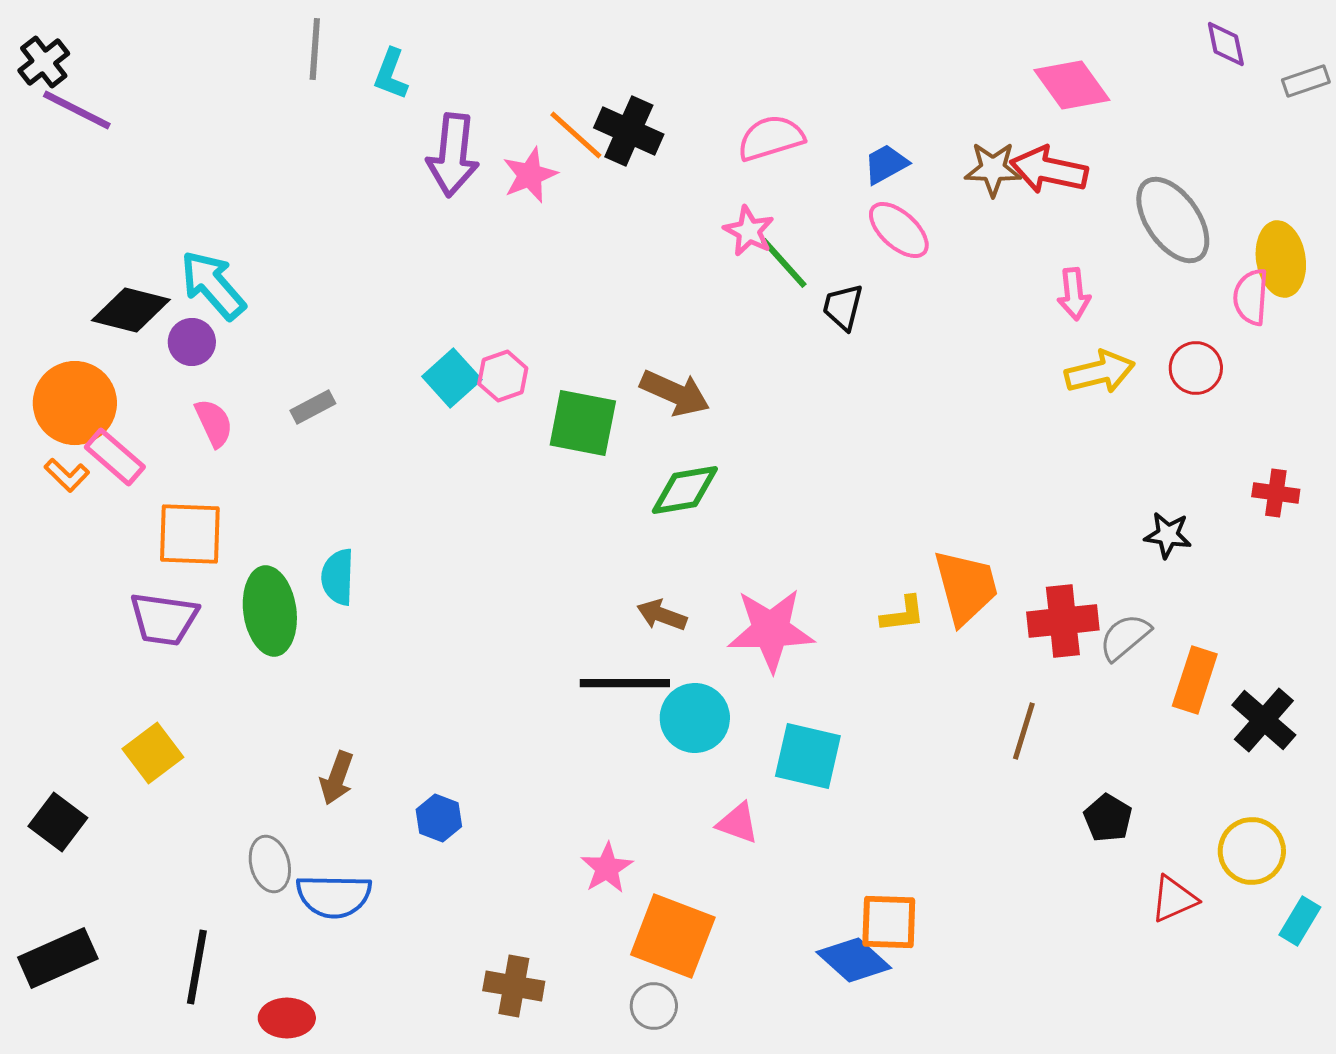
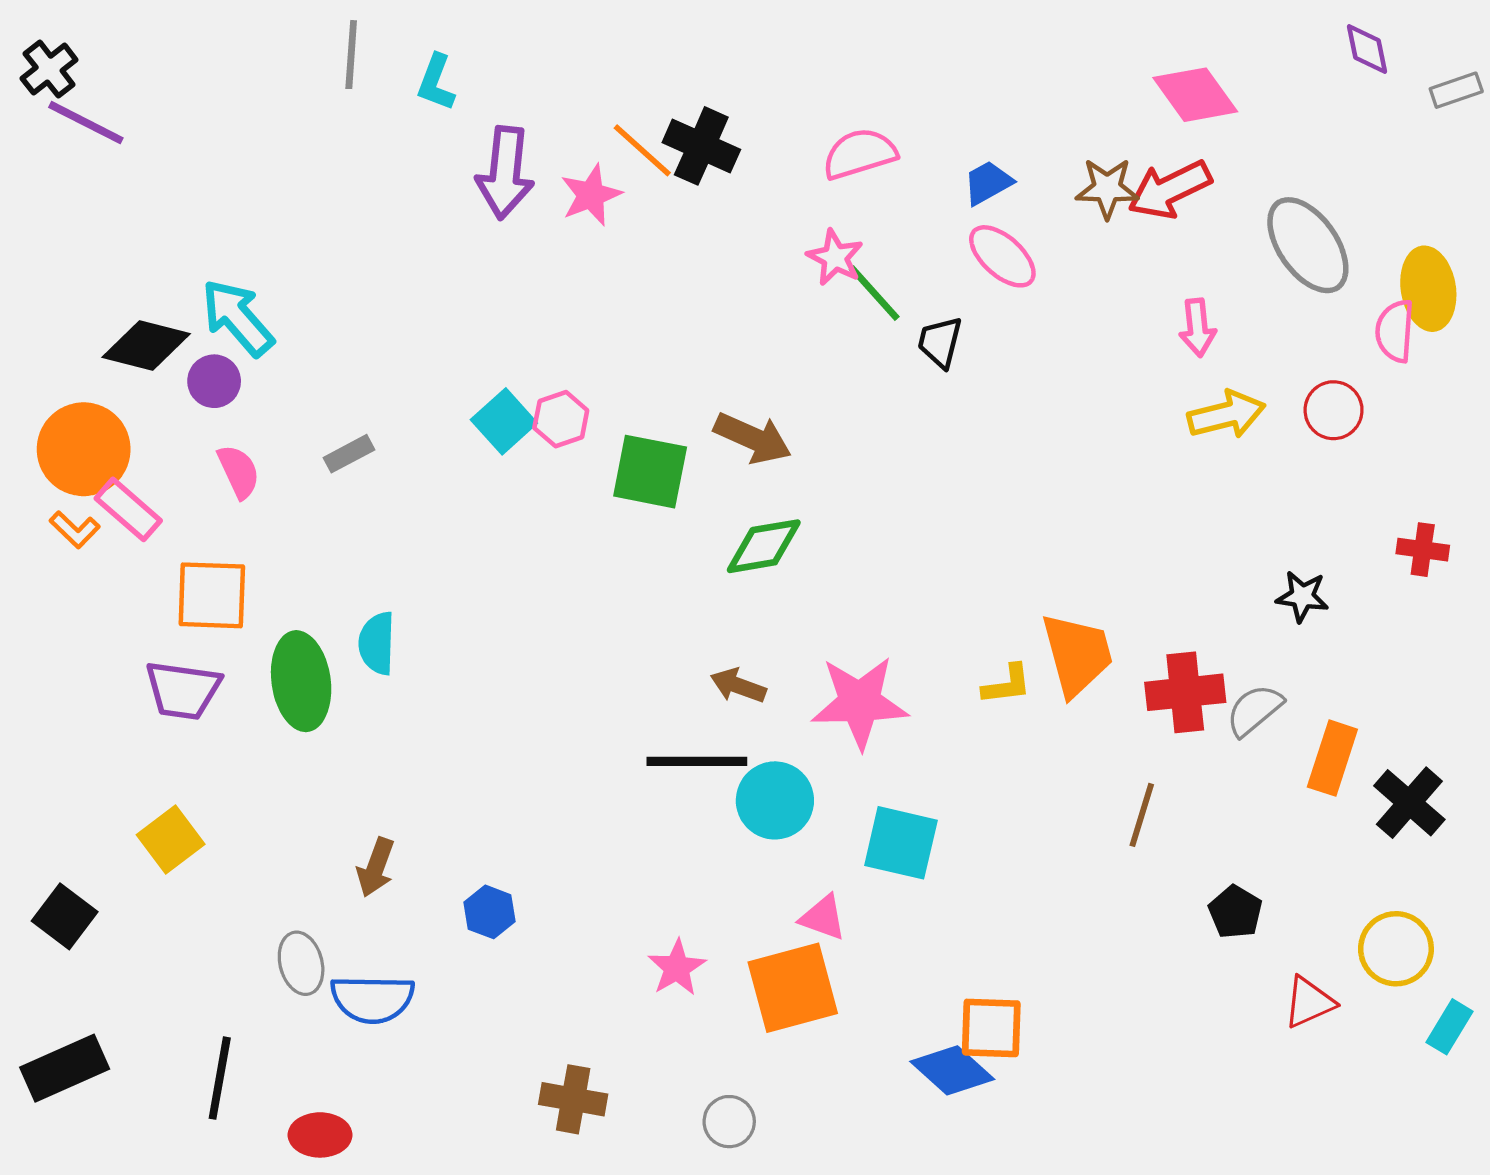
red arrow: (1049, 170) -> (1170, 189), turned -38
orange square: (673, 936) -> (793, 988), moved, turned -36

